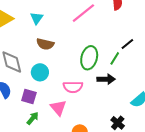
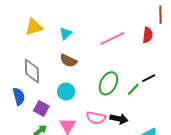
cyan circle: (40, 72) -> (66, 92), moved
black arrow: (106, 79) -> (119, 119), moved
pink semicircle: (73, 87) -> (96, 118), moved

